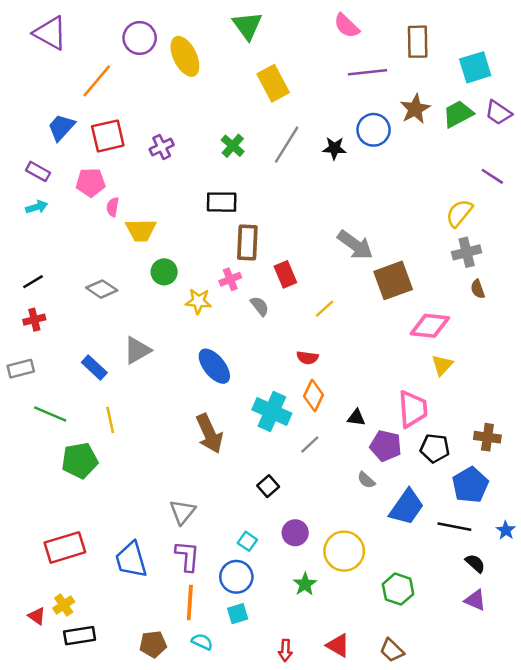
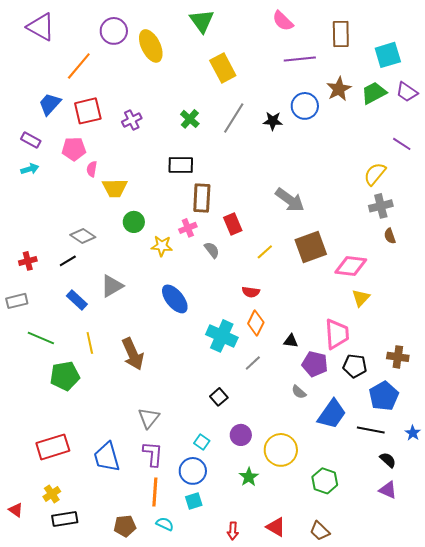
brown square: (393, 280) -> (311, 247), moved
black line: (33, 282) -> (68, 261), moved
brown arrow: (209, 434) -> (133, 354), moved
red triangle: (37, 616) -> (16, 510), moved

